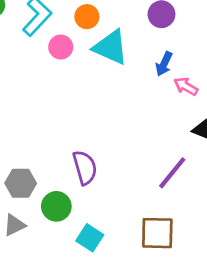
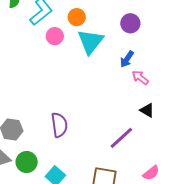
cyan triangle: (111, 47) -> (90, 42), turned 36
green circle: (56, 206) -> (27, 162), moved

